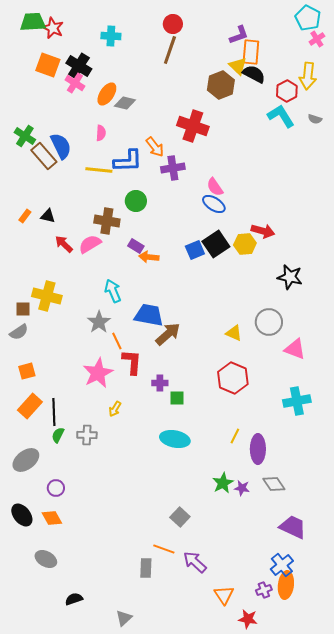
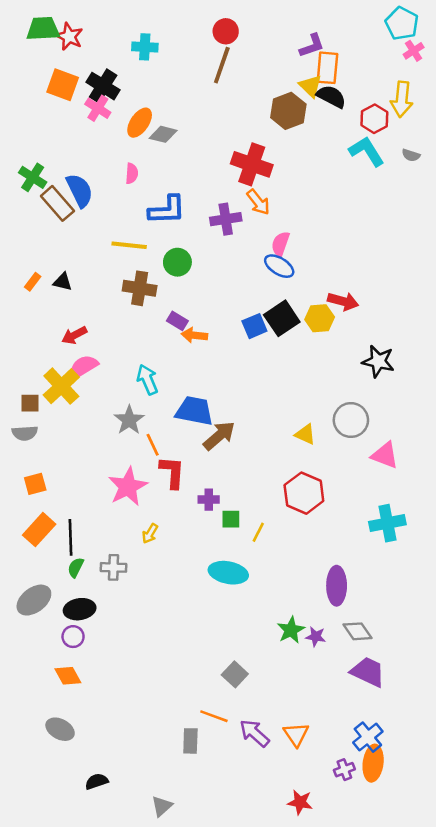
orange arrow: (155, 147) -> (258, 202), moved
yellow line: (99, 170) -> (129, 245), moved
pink semicircle: (215, 187) -> (280, 244), turned 54
red arrow: (64, 244) -> (74, 335), moved, turned -72
pink semicircle: (90, 244) -> (83, 367), moved
yellow cross: (47, 296) -> (61, 386), turned 32
gray semicircle: (19, 332) -> (25, 433), turned 30
yellow line: (235, 436) -> (258, 532), moved
black ellipse: (22, 515) -> (80, 609), moved, turned -60
purple trapezoid: (293, 527) -> (368, 672), moved
orange triangle: (224, 595) -> (296, 734), moved
red star: (248, 619) -> (300, 802), moved

